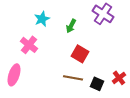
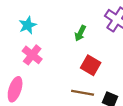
cyan star: (42, 19) -> (28, 25), moved

